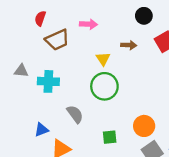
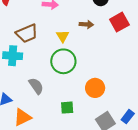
brown trapezoid: (57, 40) -> (27, 33), moved
orange circle: (144, 126) -> (95, 88), moved

